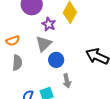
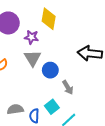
gray semicircle: (17, 63) -> (15, 109), moved, turned -84

